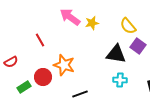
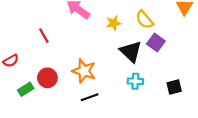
yellow star: (92, 23) -> (114, 23), moved
black triangle: (116, 54) -> (131, 52), turned 35
orange star: (64, 65) -> (84, 71), moved

